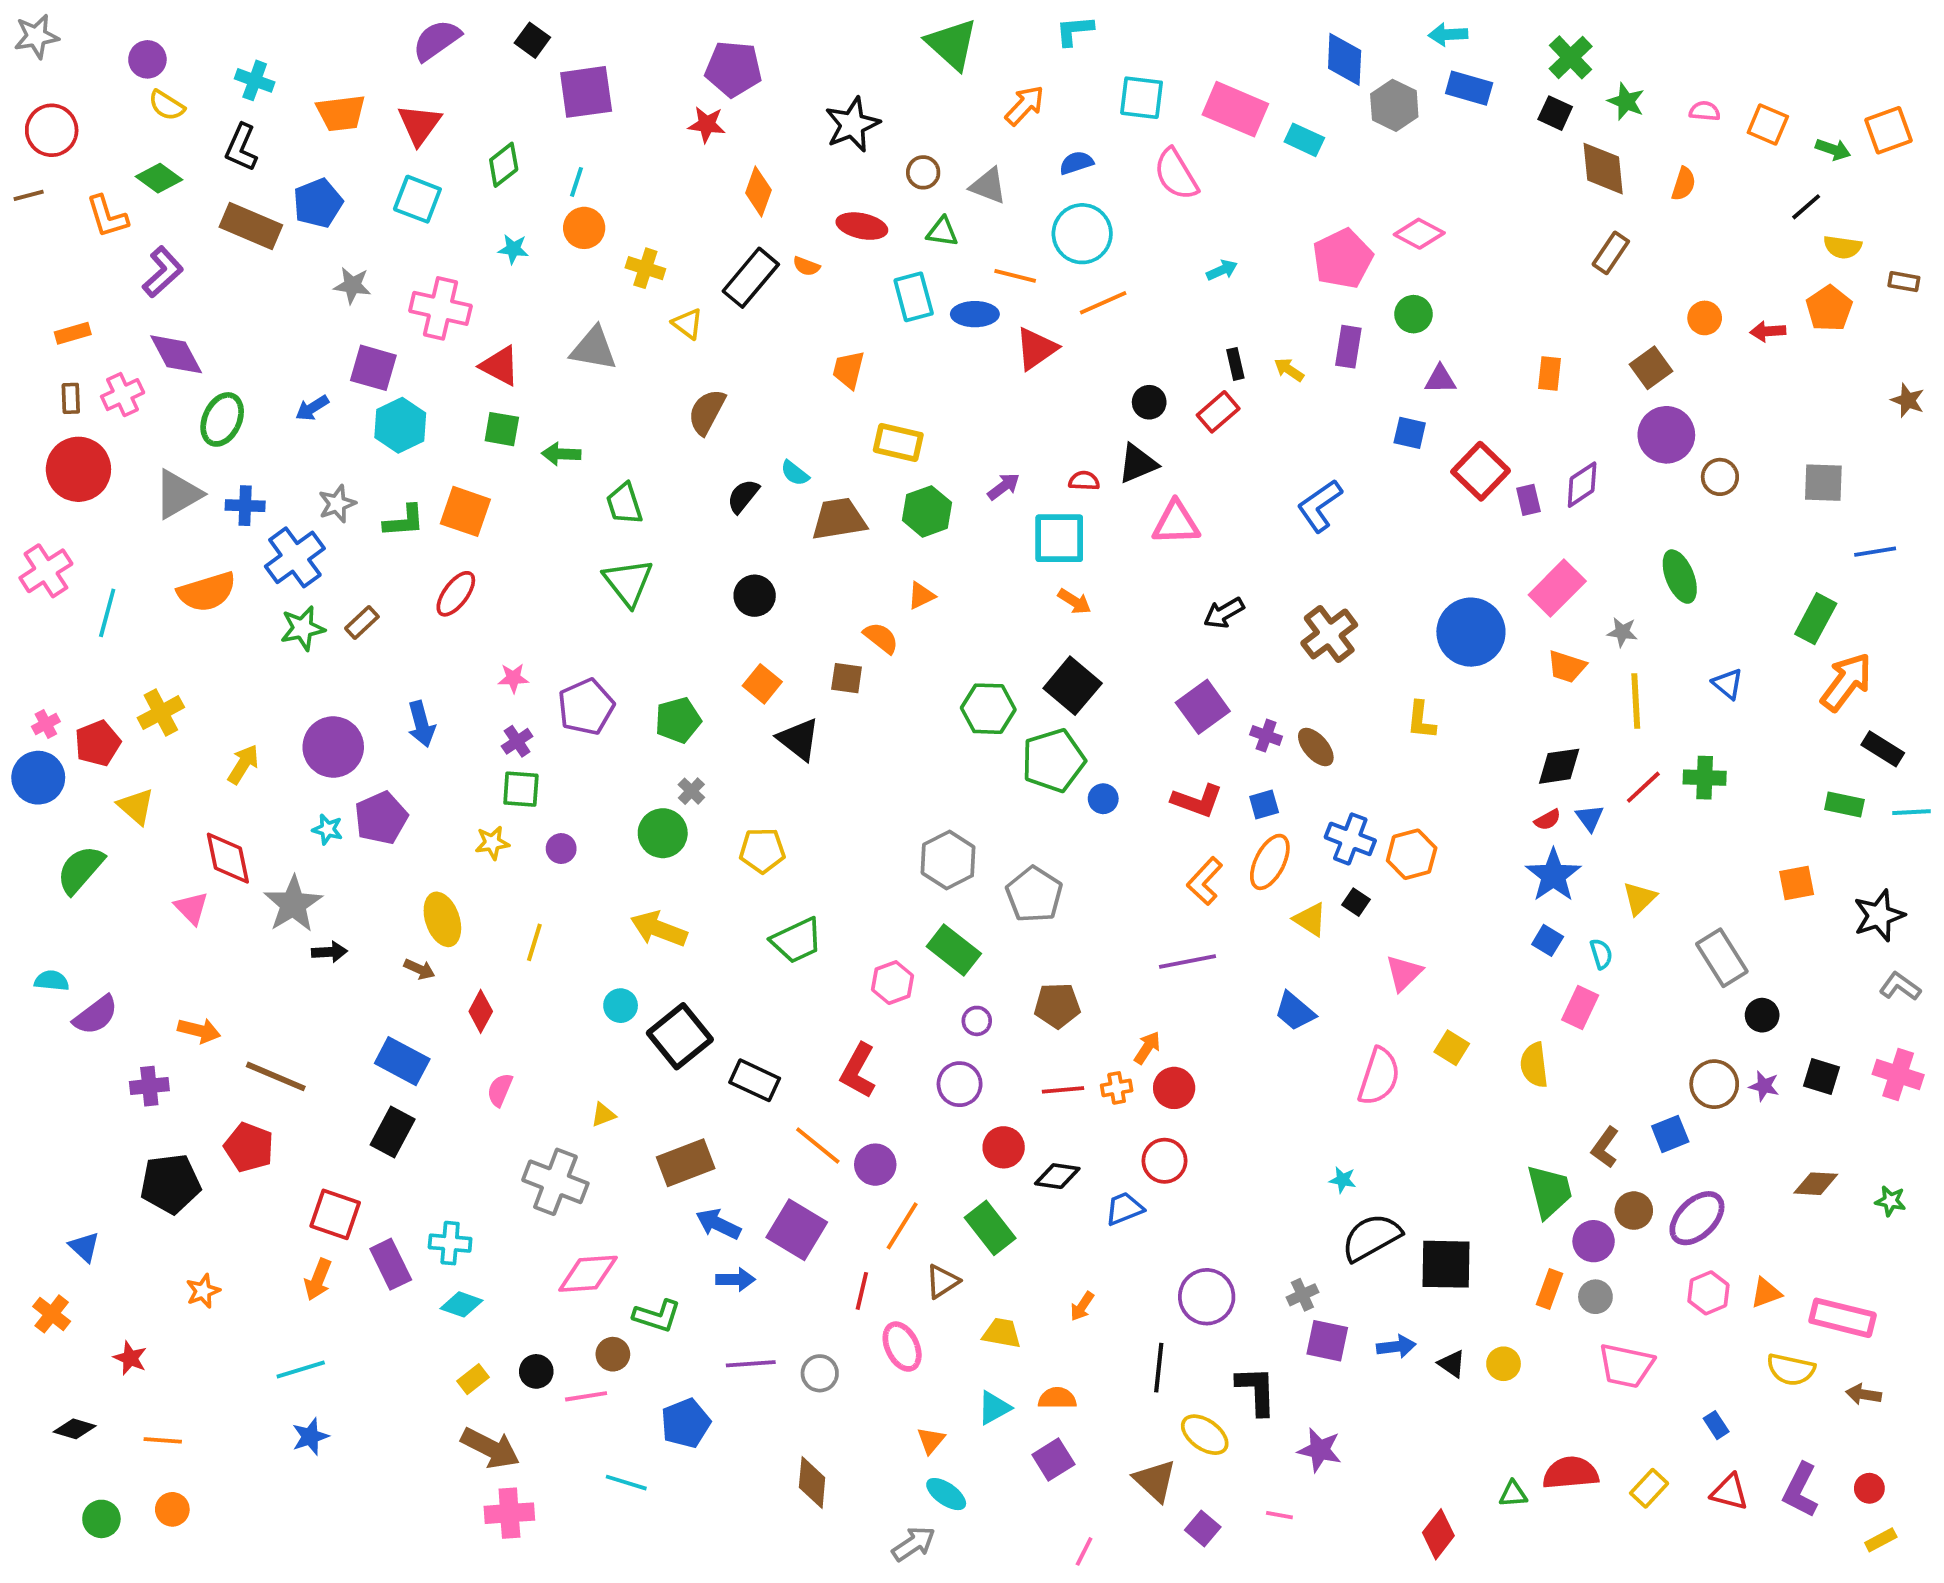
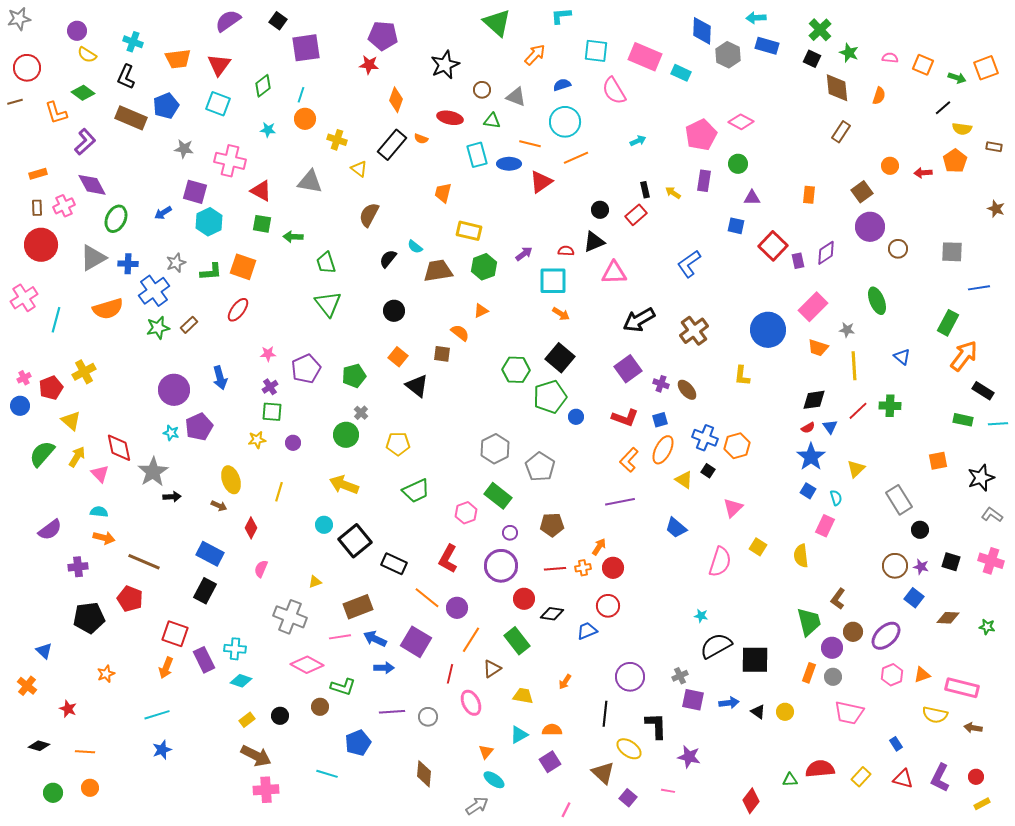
black arrow: (1224, 613) -> (639, 320), size x1.5
yellow arrow: (243, 764) -> (77, 457), moved
blue circle: (38, 778) -> (20, 406), size x0.7
cyan semicircle: (52, 981) -> (99, 512), moved
purple circle: (960, 1084) -> (501, 566), size x1.4
blue square: (1670, 1134) -> (914, 598), moved, turned -30
pink diamond: (588, 1274) -> (307, 665), turned 32
pink line: (586, 1396) -> (340, 637), moved

